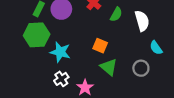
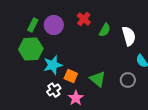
orange square: (100, 46) -> (71, 76), moved
cyan star: (60, 52) -> (53, 65), turned -30

